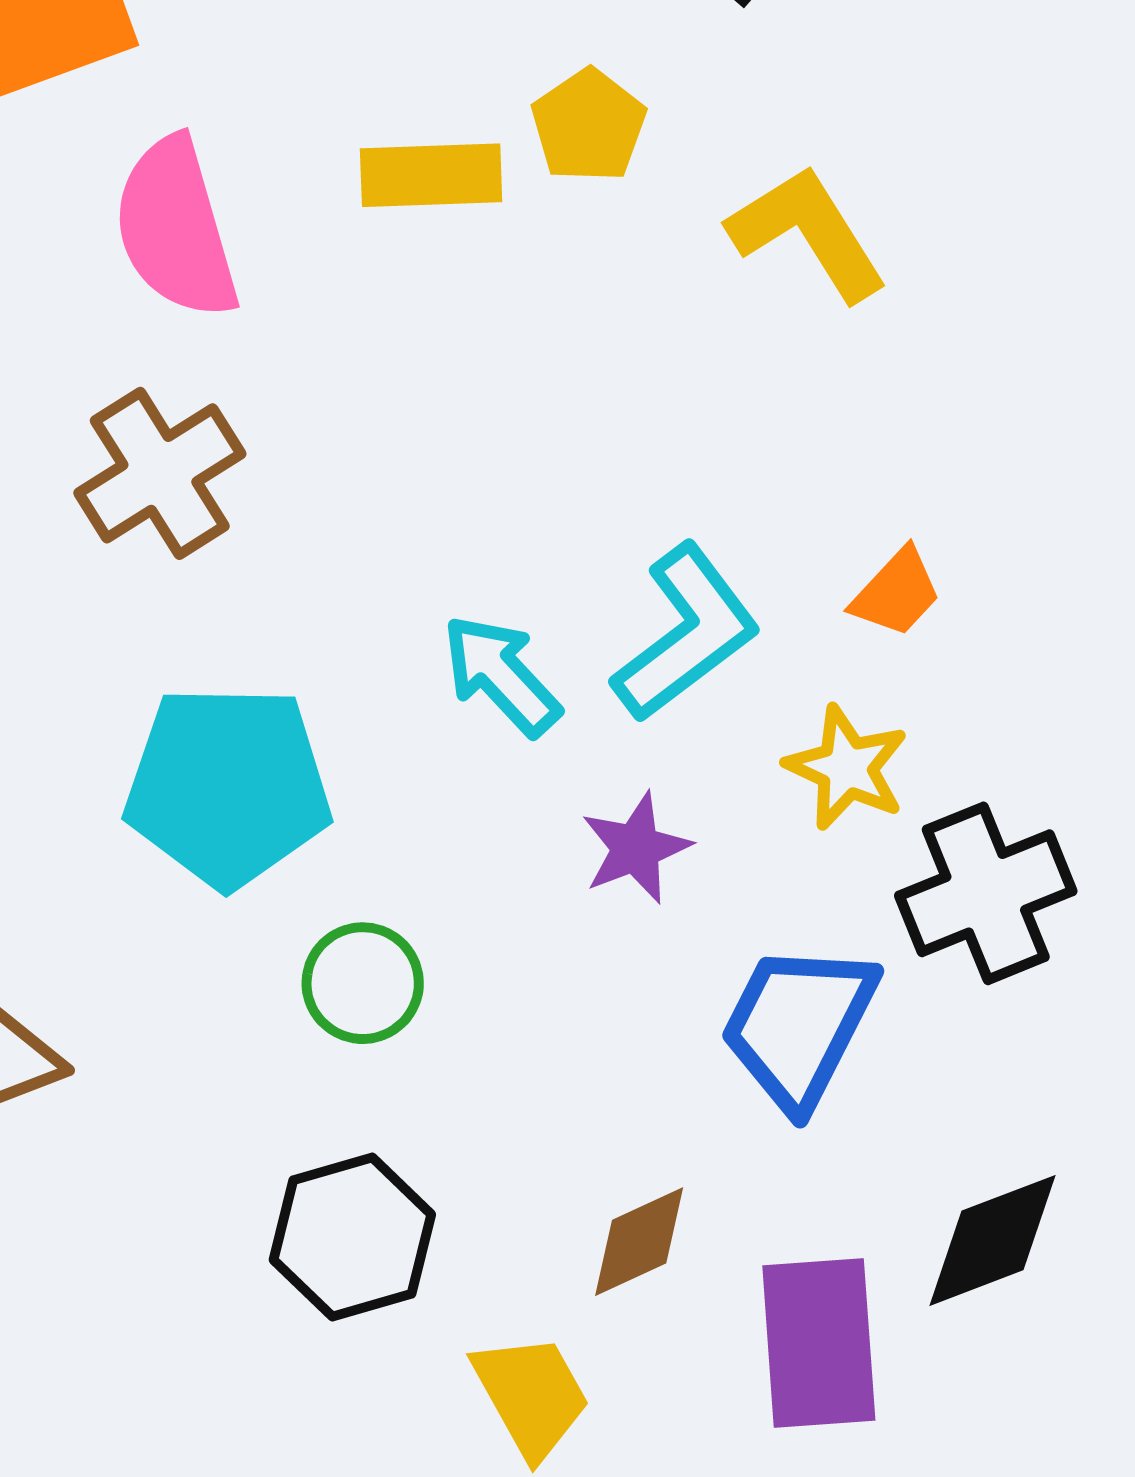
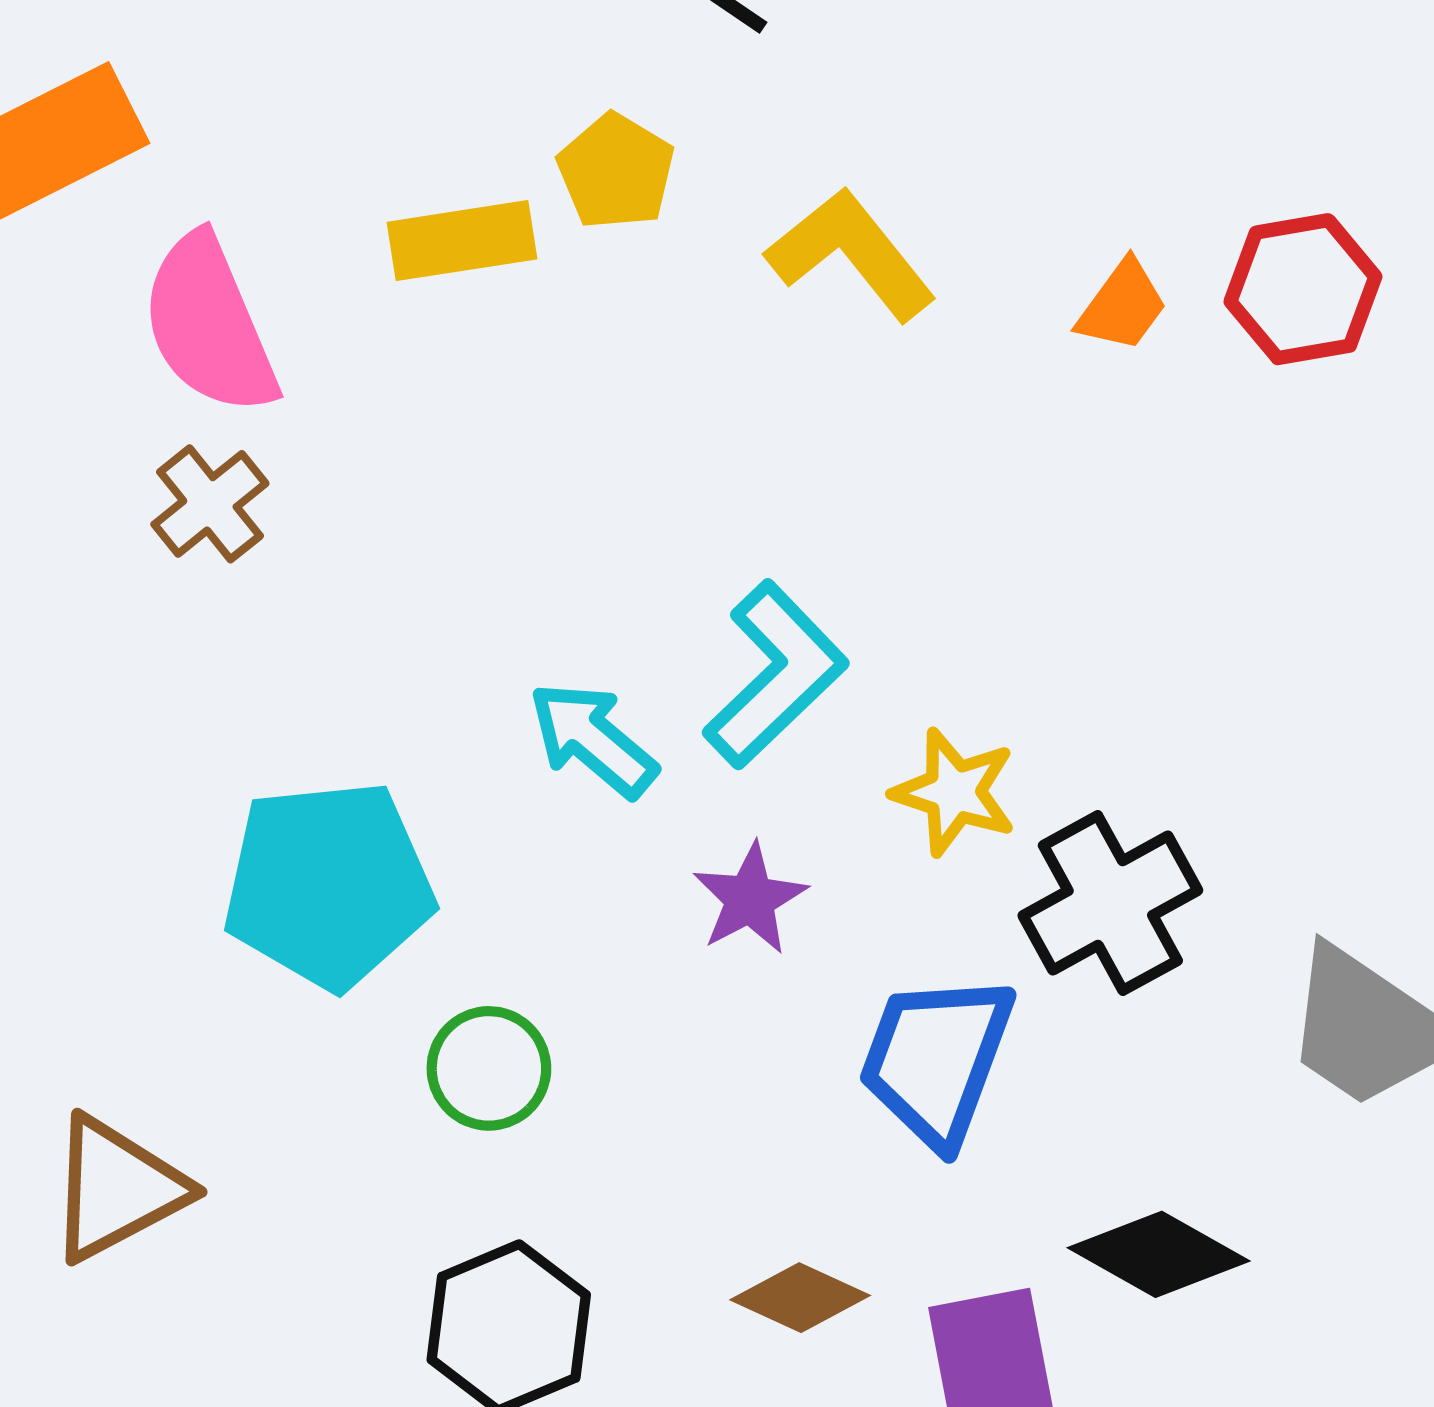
brown cross: (160, 473) -> (210, 504), moved, size x0.7
orange trapezoid: (896, 593) -> (1122, 306), moved
black diamond: (993, 1240) -> (1159, 1254), turned 57
brown diamond: (639, 1242) -> (800, 1298), turned 56

